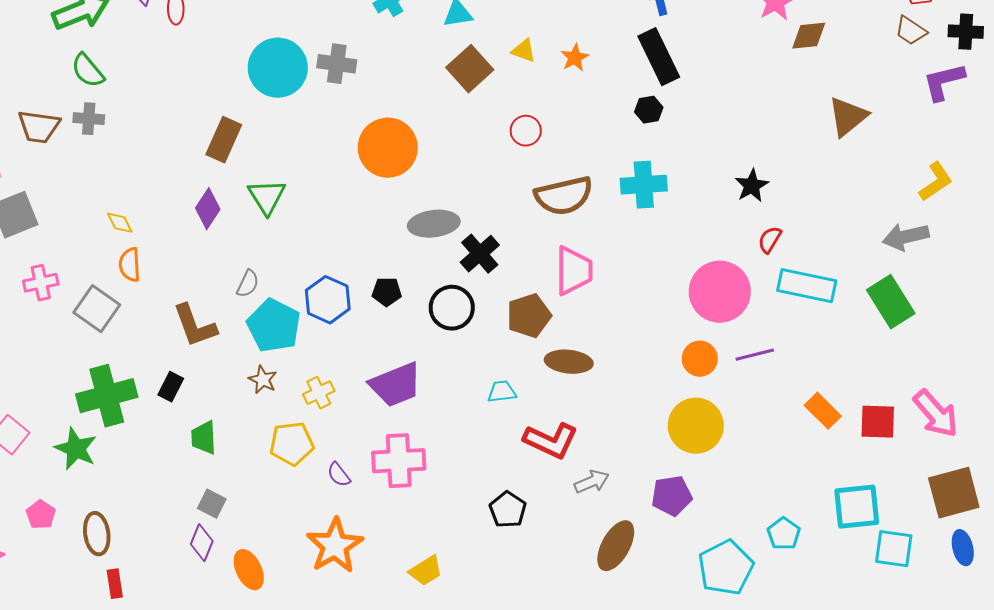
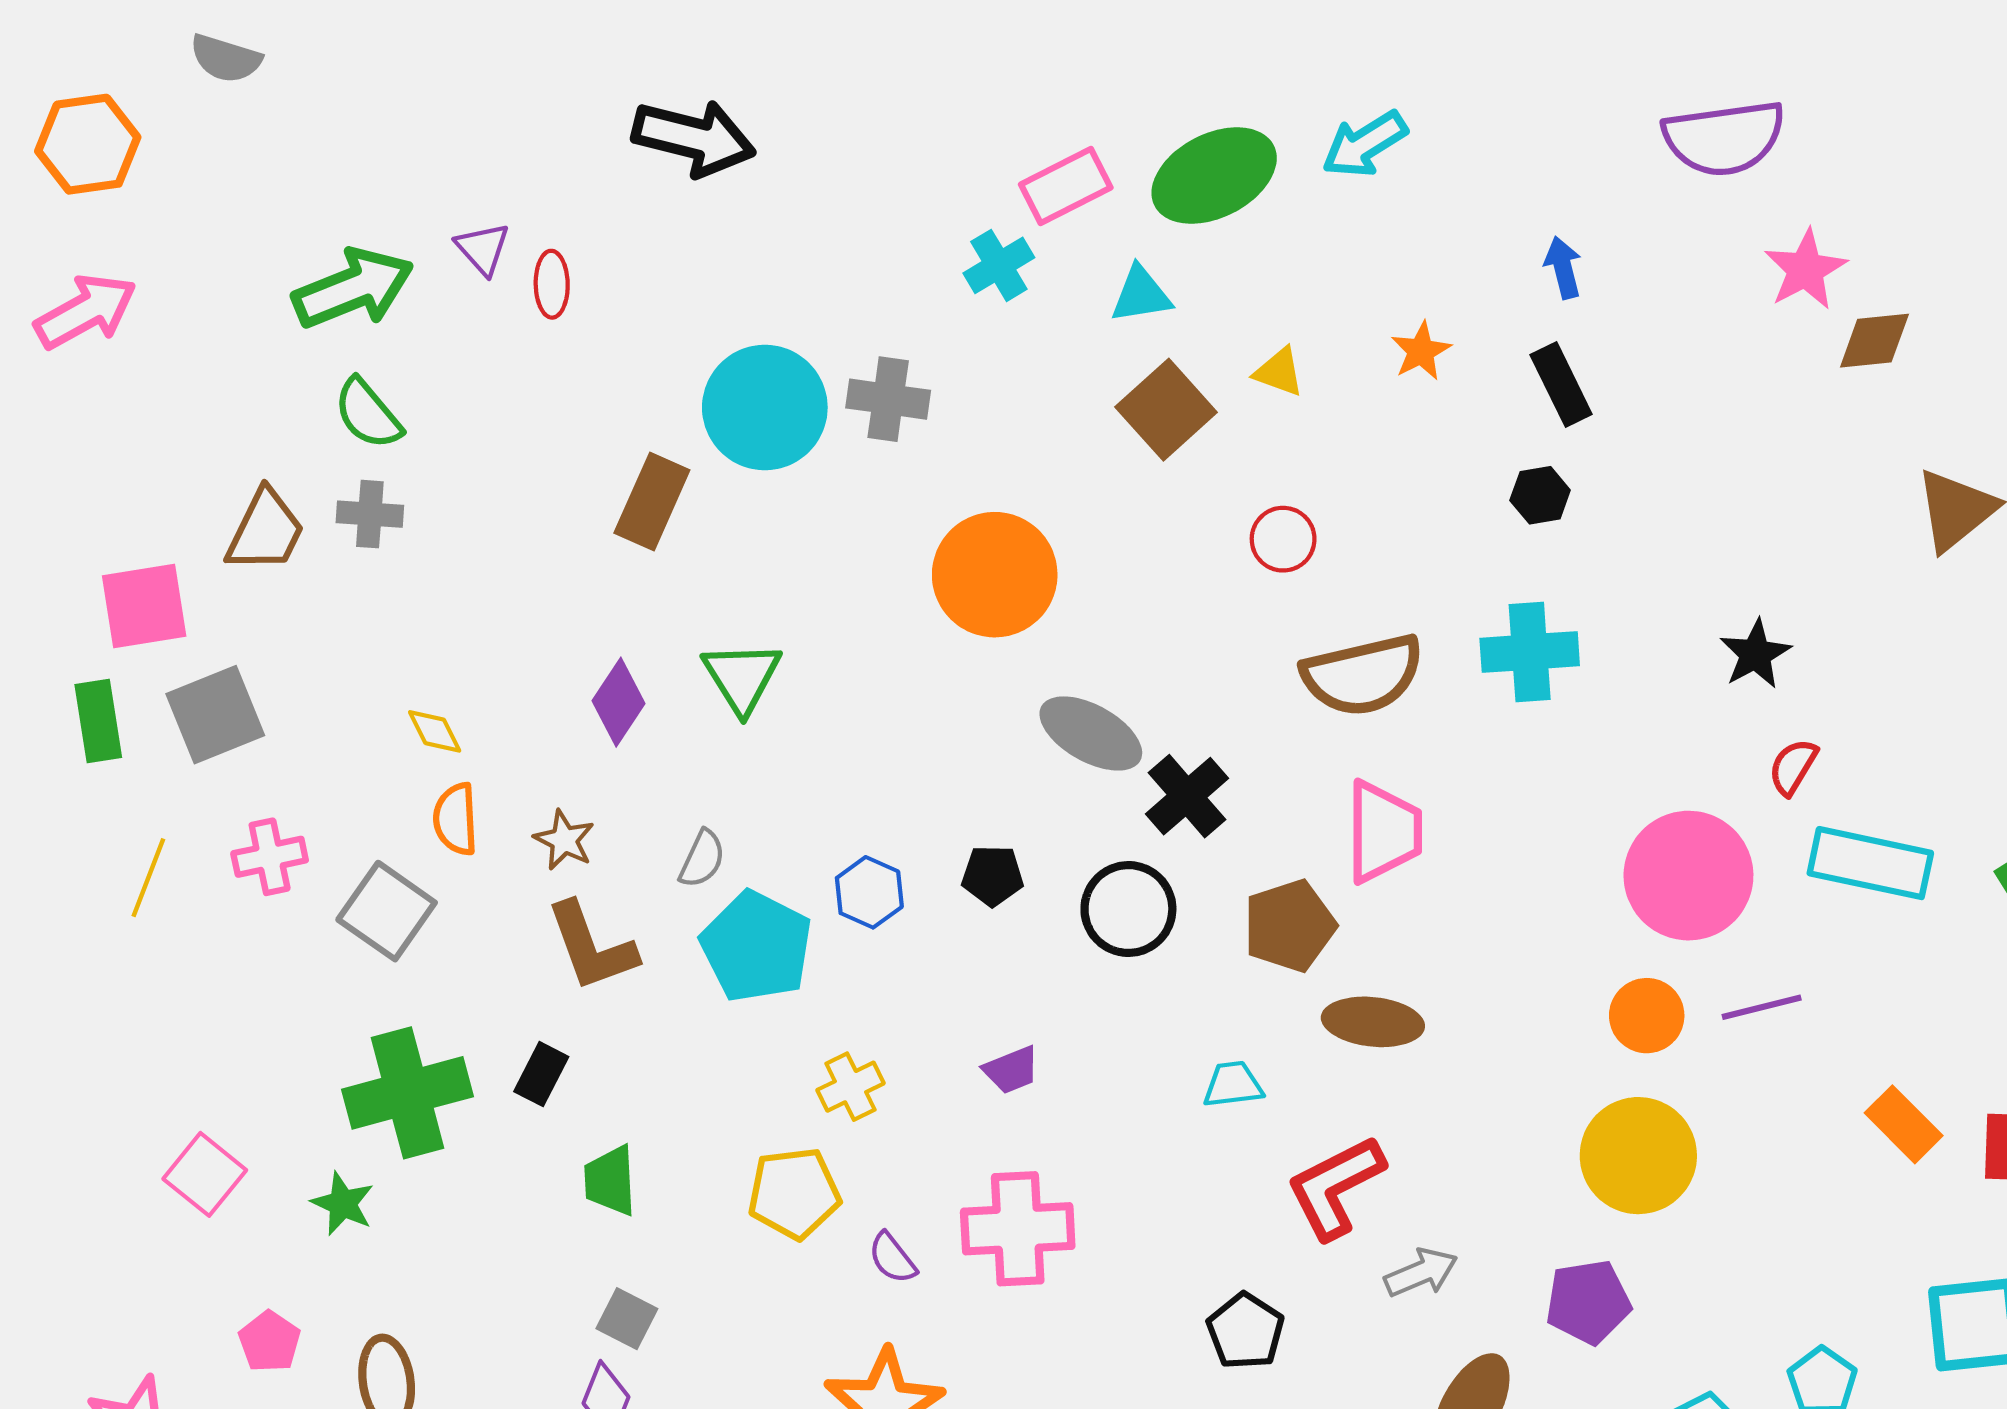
black rectangle: (659, 57) -> (1561, 385), size x0.7
orange star: (575, 58) -> (1421, 351), moved
brown trapezoid: (39, 127) -> (265, 531), turned -72
brown rectangle: (224, 140) -> (652, 502), moved
gray ellipse: (434, 224) -> (1091, 733), turned 36
blue hexagon: (328, 300) -> (869, 892), size x0.7
brown star: (263, 380) -> (564, 840), moved
purple trapezoid: (396, 385) -> (1011, 1070), size x0.5
red L-shape: (551, 441) -> (1335, 1187), turned 128
green star: (76, 449) -> (343, 1204), size x0.7

